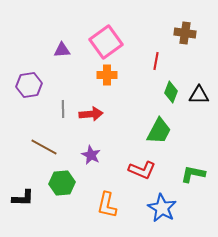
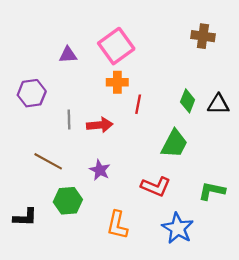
red line: (156, 61) -> (138, 104), moved

